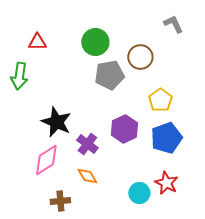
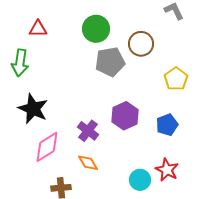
yellow pentagon: (160, 100) -> (176, 79), moved
black star: (56, 122) -> (33, 109), moved
blue pentagon: (166, 138) -> (167, 125), size x0.7

